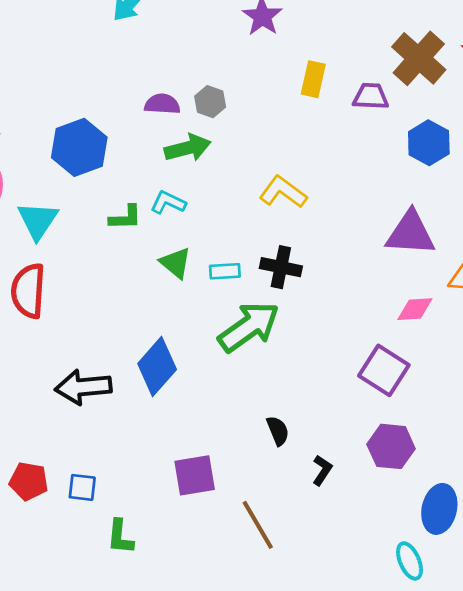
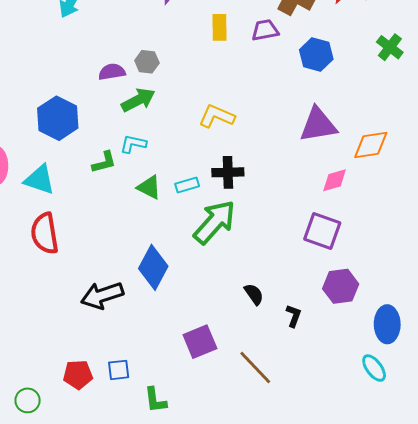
cyan triangle: (38, 221) -> (40, 180), turned -32

